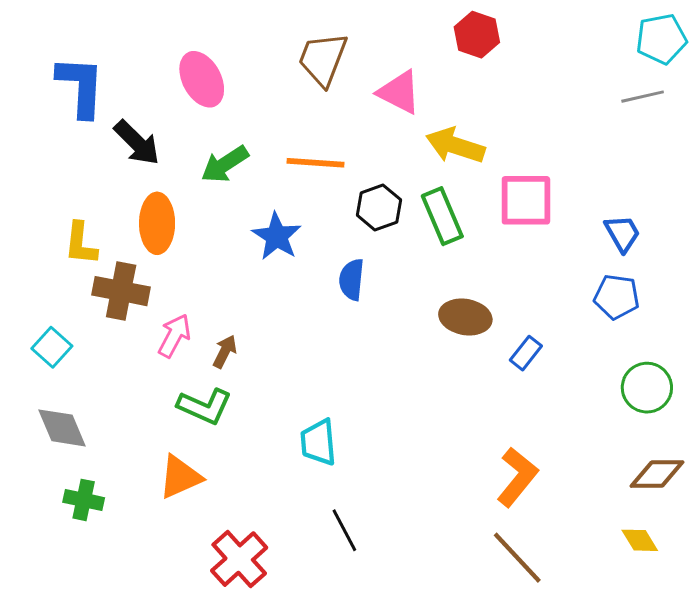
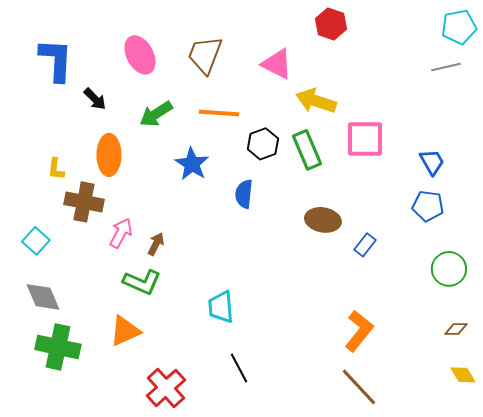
brown trapezoid: (323, 59) -> (205, 55), moved
black arrow: (137, 143) -> (95, 99), size x0.7
yellow L-shape: (81, 244) -> (56, 169), size x0.7
brown diamond: (657, 474) -> (456, 329), size x0.6
green cross: (84, 500) -> (58, 347), size x1.6
yellow diamond: (640, 540) -> (463, 375), moved

